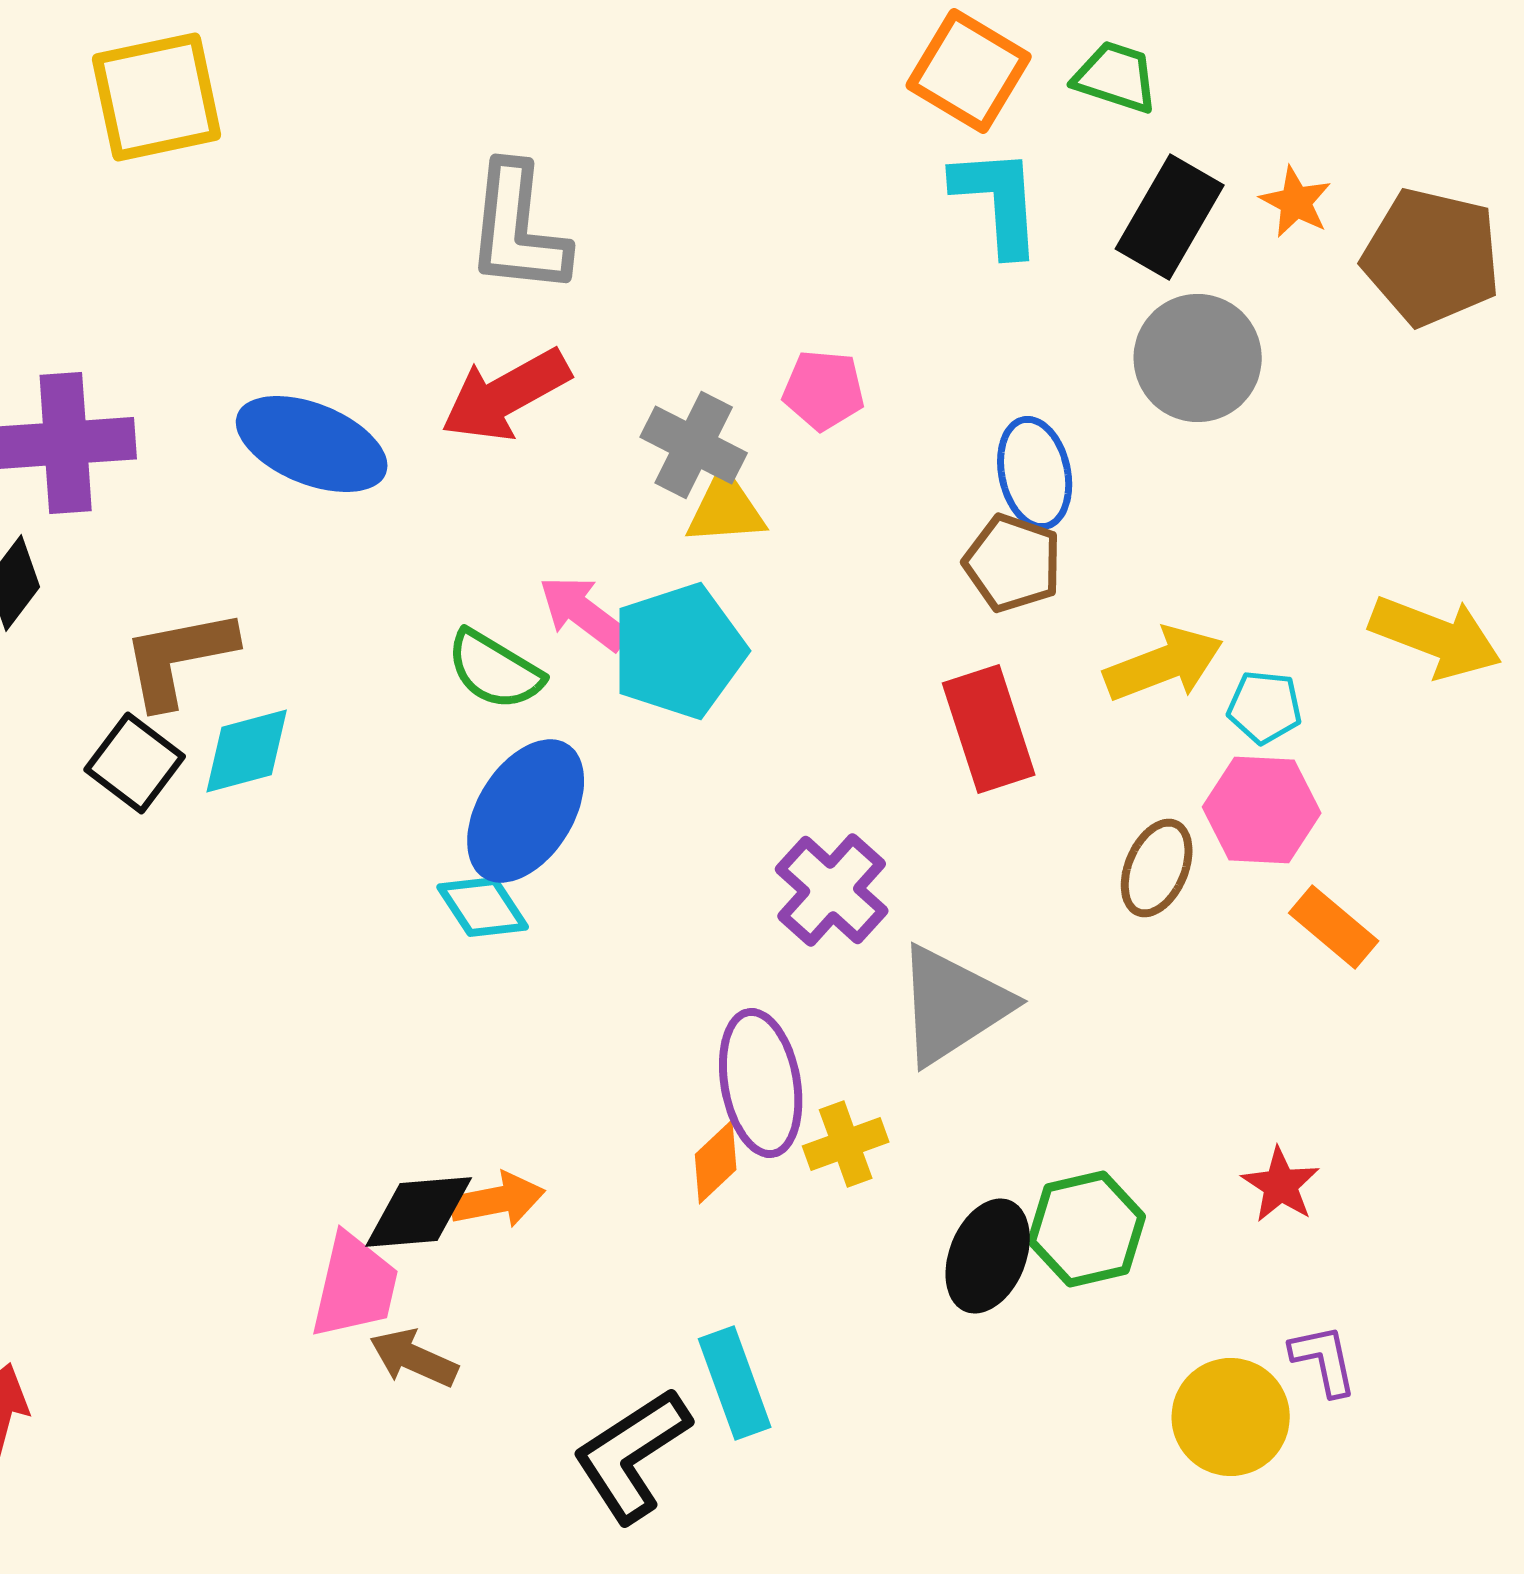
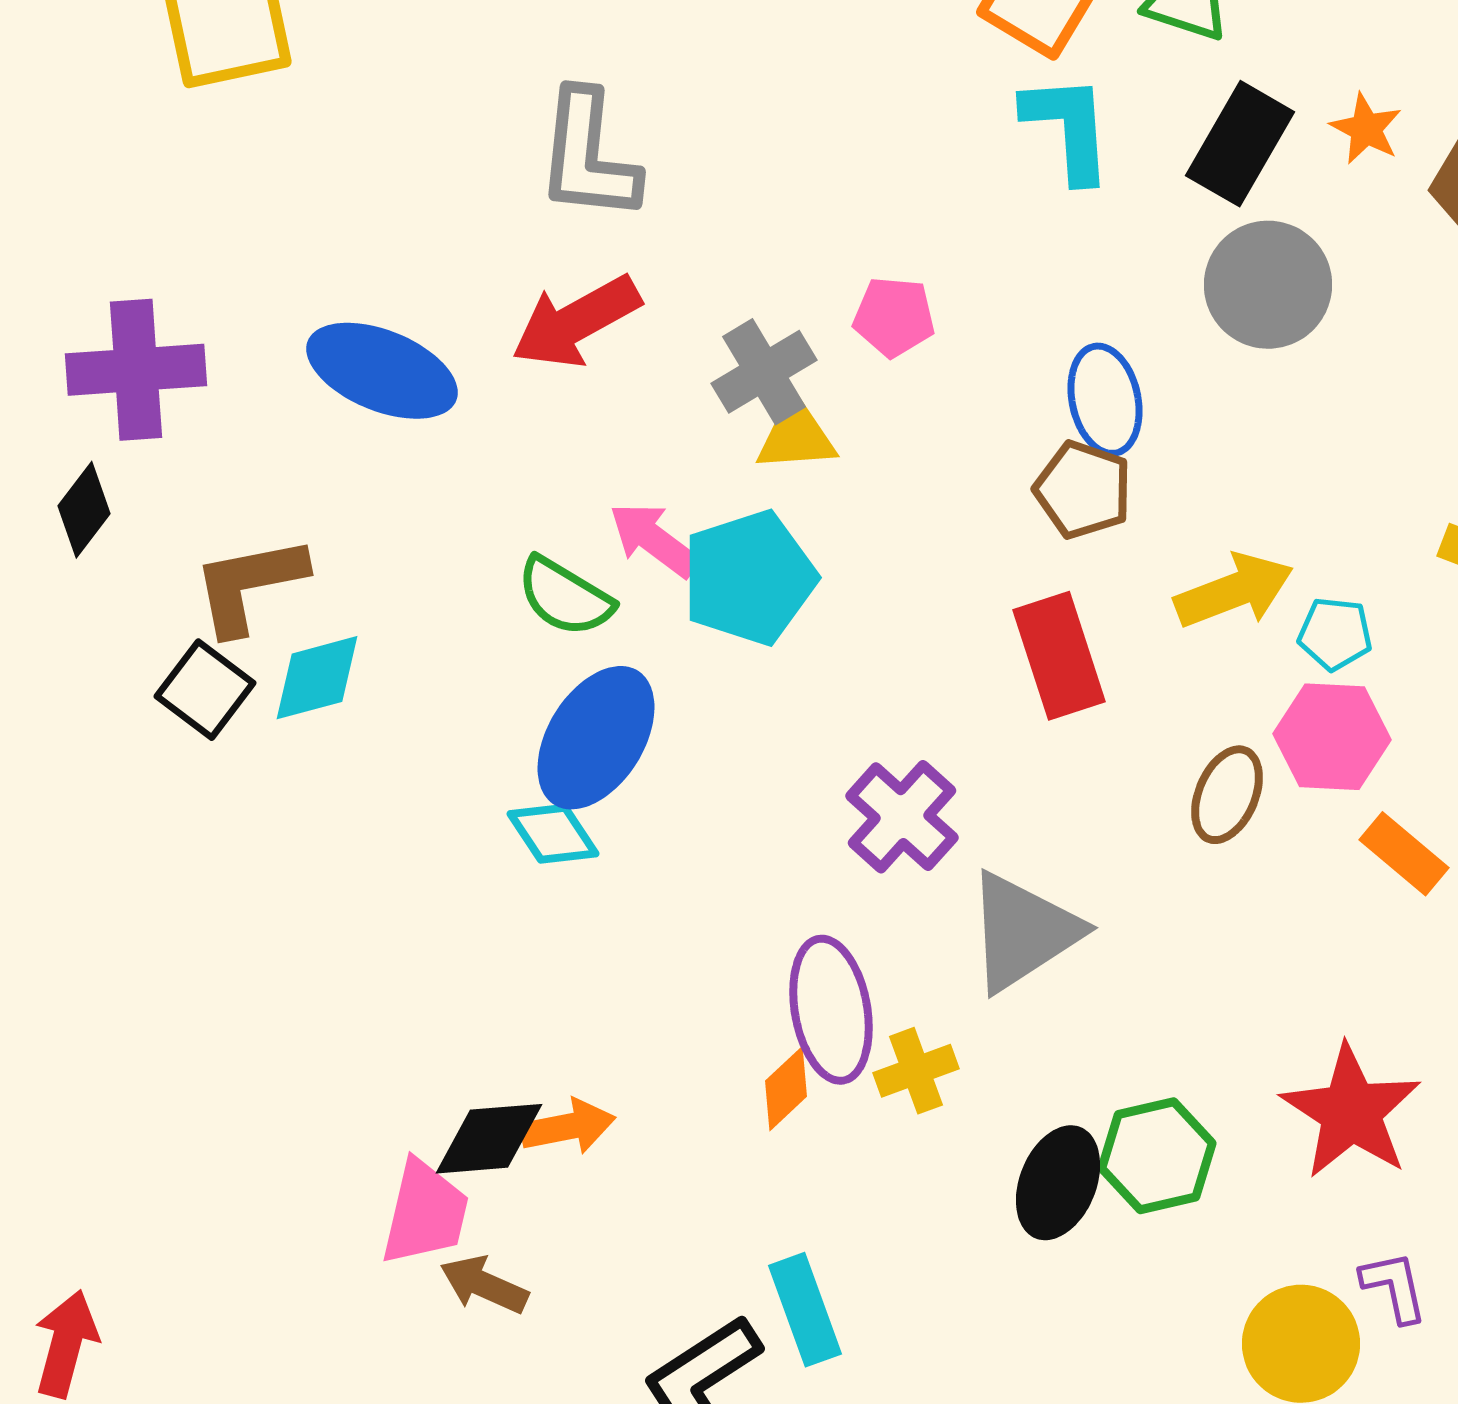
gray cross: (694, 445) -> (764, 372), turned 32
red star: (1281, 1185) -> (1351, 1112), size x1.8

